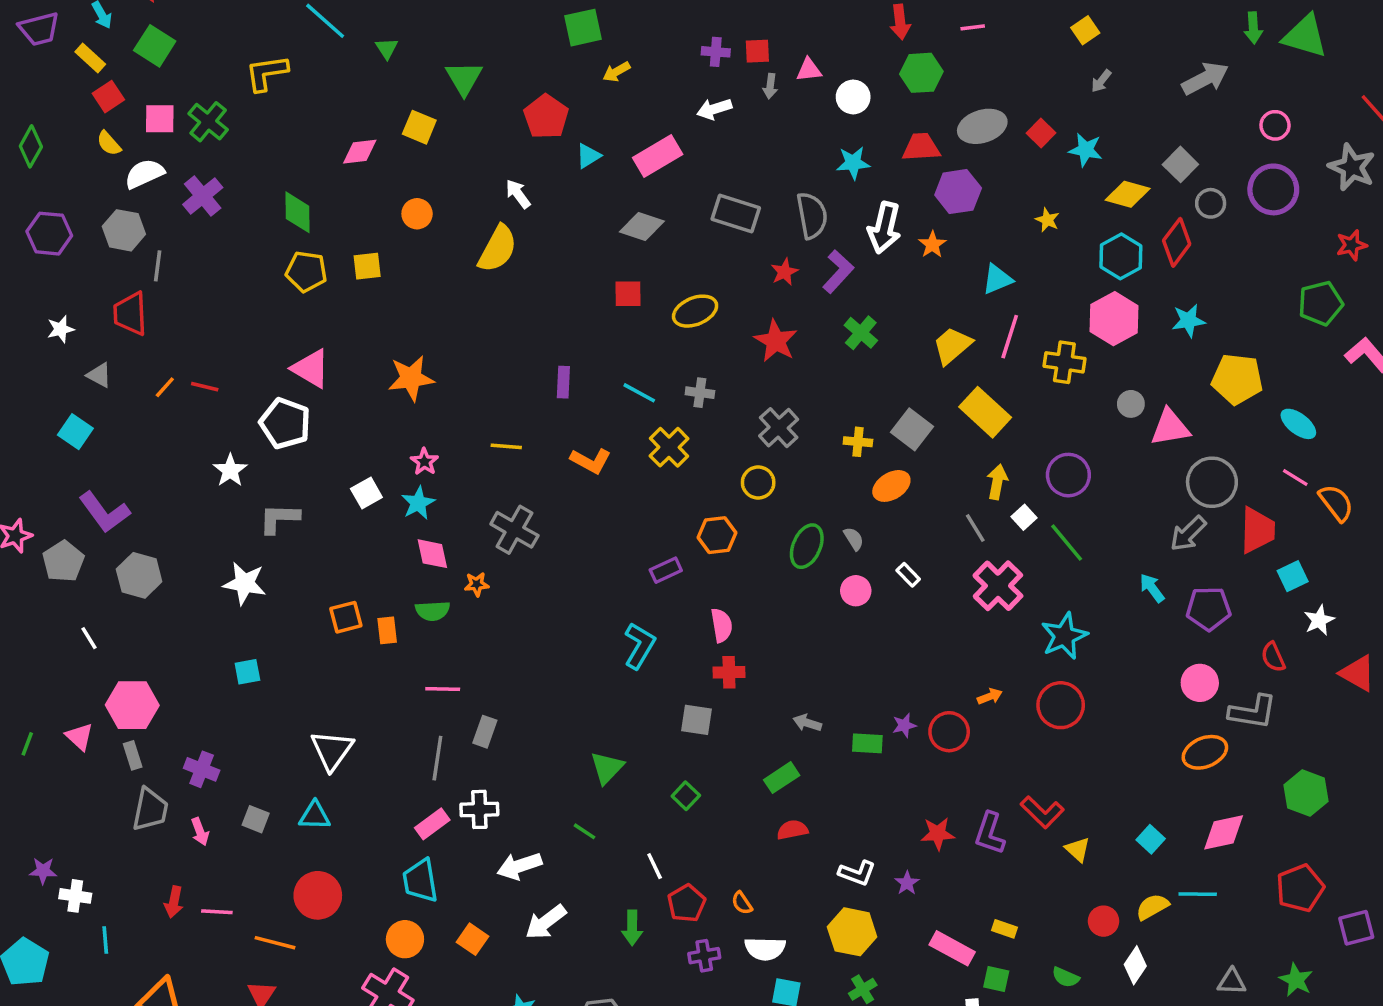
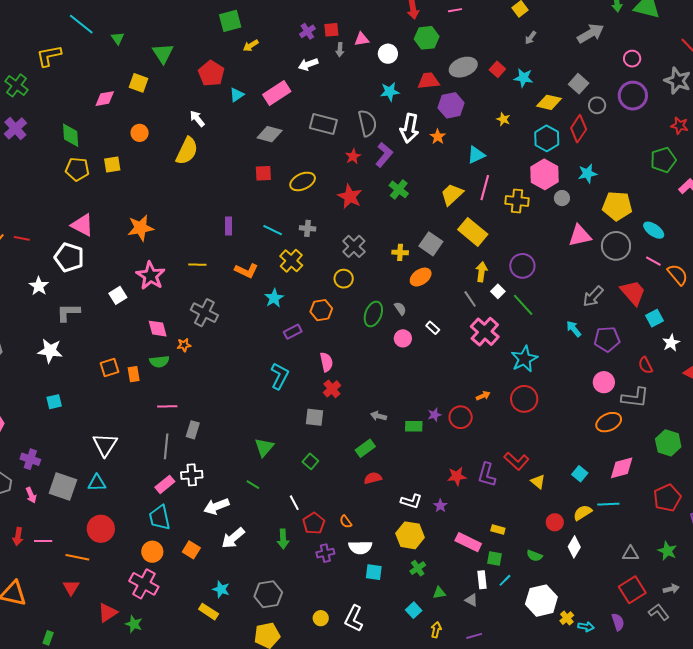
purple cross: (716, 52) -> (307, 31), turned -35
red star: (1352, 245) -> (679, 126), turned 30
gray circle: (1131, 404) -> (562, 198), moved
pink star: (424, 462) -> (151, 276), size x1.8
gray circle: (1212, 482) -> (616, 246), moved
cyan star: (418, 503) -> (274, 298), moved
red trapezoid: (1257, 530) -> (633, 293), turned -40
red cross: (729, 672) -> (332, 389), turned -36
gray square: (256, 819) -> (63, 487), size x1.8

